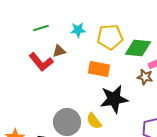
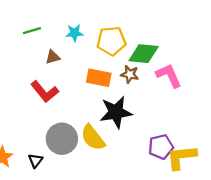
red L-shape: (41, 62) -> (45, 92), moved
brown star: (145, 77) -> (130, 74), moved
yellow semicircle: (94, 121) -> (93, 138), size x1.4

